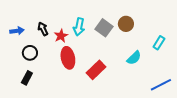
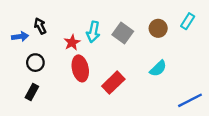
brown circle: (126, 24) -> (158, 28), moved
black arrow: (43, 29) -> (40, 26), moved
cyan rectangle: (159, 43) -> (188, 21), moved

